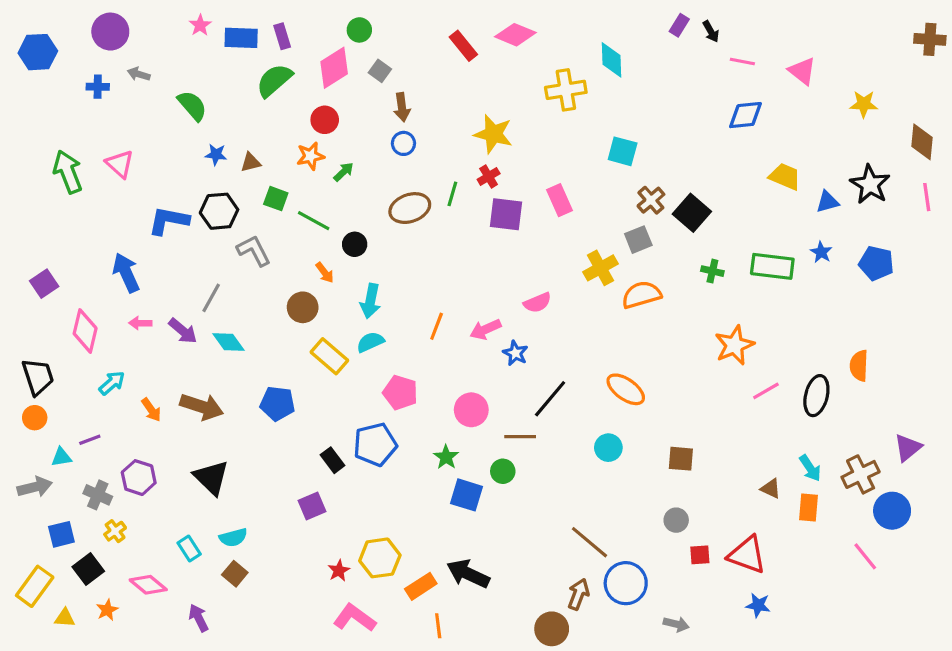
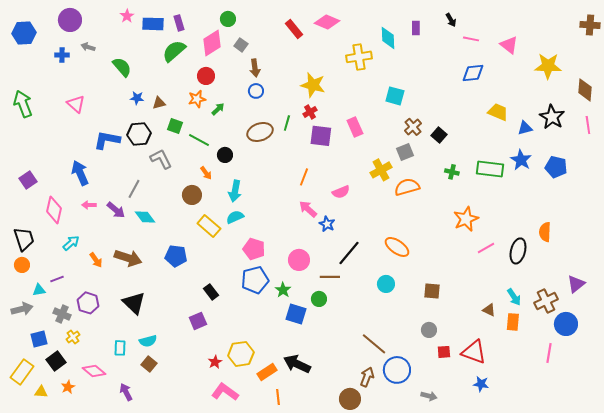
purple rectangle: (679, 25) -> (416, 28), moved, turned -32
yellow star: (864, 104) -> (548, 66), size x1.5
green arrow: (68, 172) -> (23, 104), moved
black square: (692, 213) -> (439, 135), size x0.7
blue star: (821, 252) -> (521, 160), size x1.5
orange line: (437, 326) -> (304, 177), moved
pink arrow: (485, 329) -> (308, 209), turned 66
blue pentagon: (375, 444) -> (255, 280), moved
cyan rectangle: (189, 548) -> (120, 348), turned 35
pink line: (865, 556) -> (549, 353), turned 48

